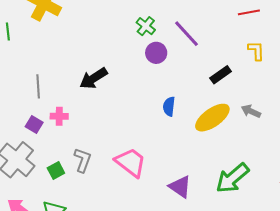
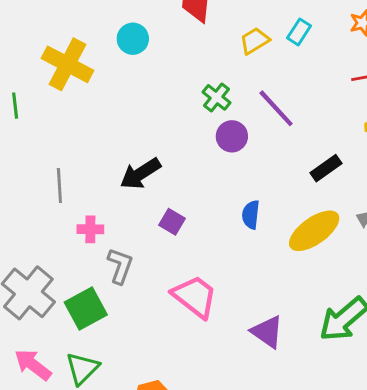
purple square: (34, 124) -> (172, 222), moved
gray L-shape: (83, 160) -> (120, 266), moved
green square: (56, 171) -> (86, 309), size x1.6

